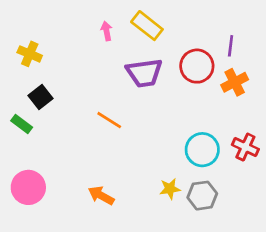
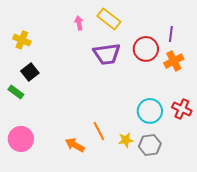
orange line: (109, 120) -> (99, 131), moved, turned 30

